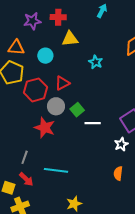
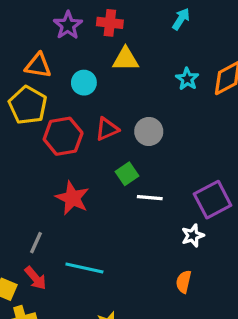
purple star: (32, 21) -> (68, 25), turned -30
cyan star: (96, 62) -> (187, 79), moved
gray circle: (56, 106) -> (149, 131), moved

